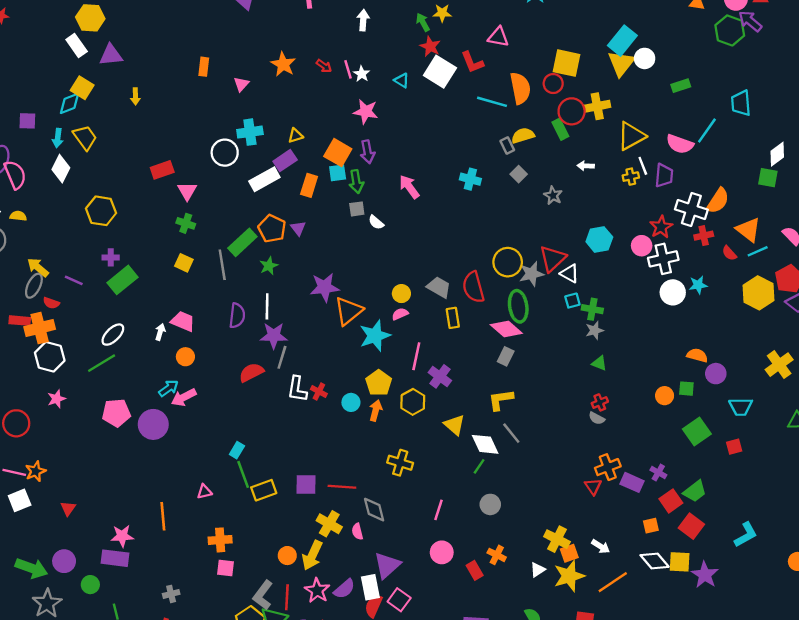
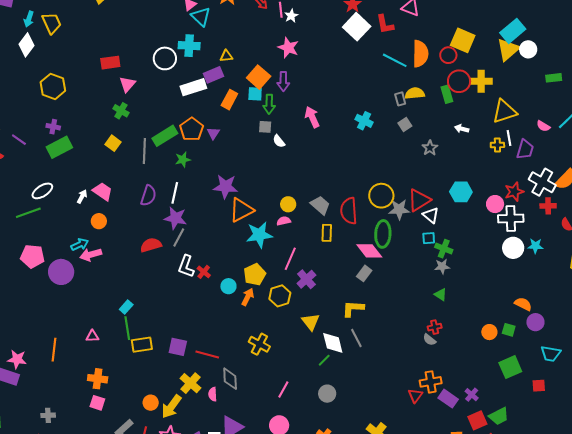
cyan triangle: (402, 80) -> (201, 17), moved, size x1.5
pink semicircle: (680, 144) -> (543, 126), size x0.6

